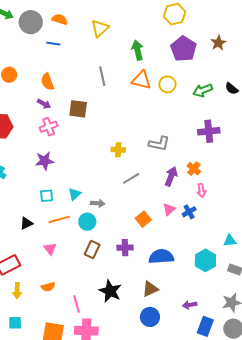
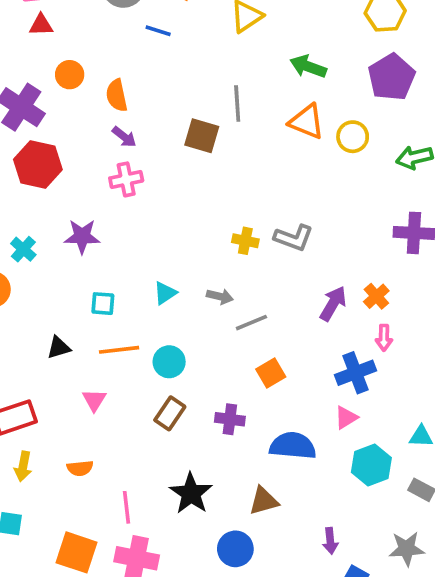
green arrow: (138, 50) -> (308, 67), turned -66
orange semicircle: (47, 82) -> (117, 95), moved
brown square: (78, 109) -> (202, 136), moved
gray L-shape: (159, 144) -> (294, 238), moved
purple star: (45, 161) -> (82, 236), moved
gray line: (131, 178) -> (251, 323), moved
cyan triangle: (75, 194) -> (165, 293), moved
gray arrow: (98, 203) -> (220, 296), moved
pink triangle: (169, 209) -> (346, 418), moved
blue cross: (189, 212) -> (356, 373), size x1.5
purple arrow: (190, 305) -> (330, 541), turned -96
blue circle: (150, 317) -> (235, 549), moved

